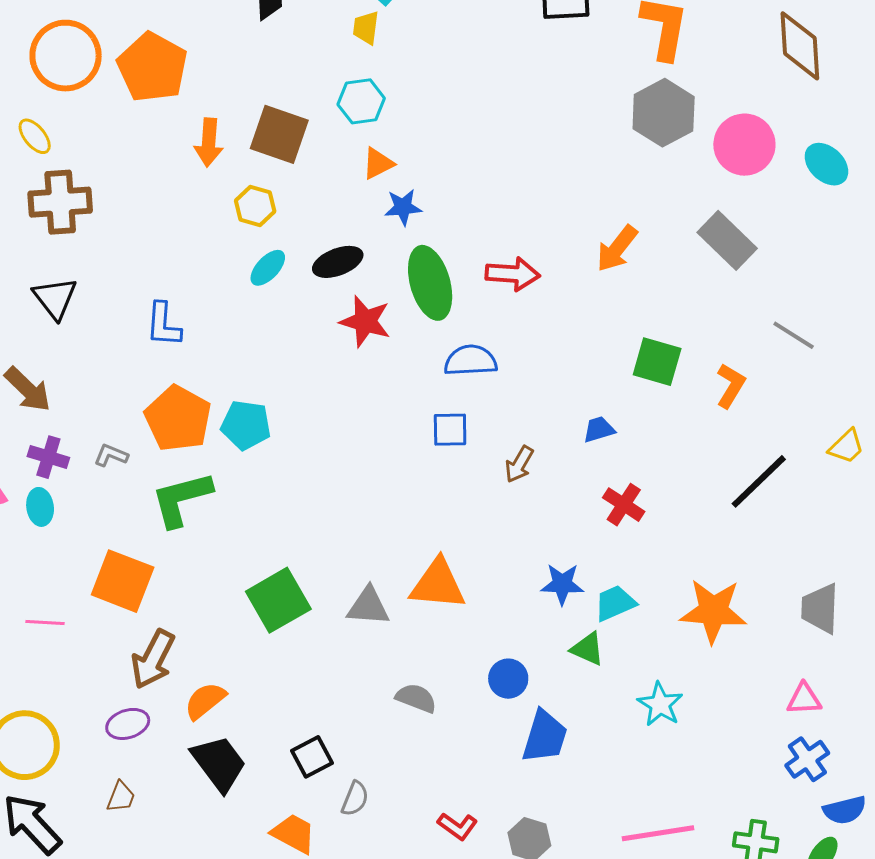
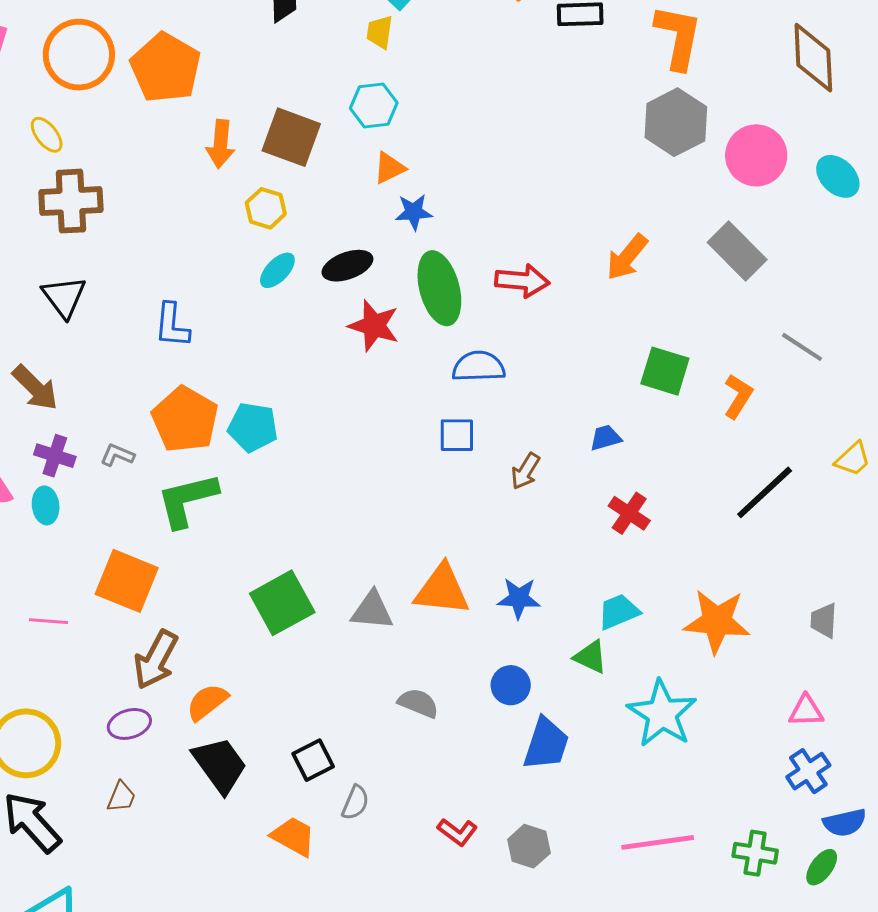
blue star: (562, 584) -> (519, 598), moved
gray trapezoid: (820, 608) -> (824, 621), size x0.7
cyan star: (660, 704) -> (662, 714), size x1.5

